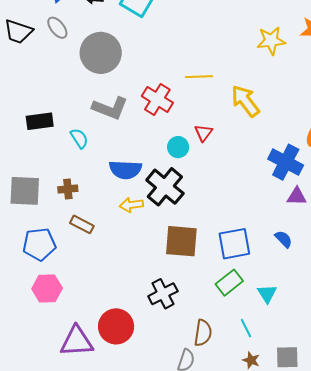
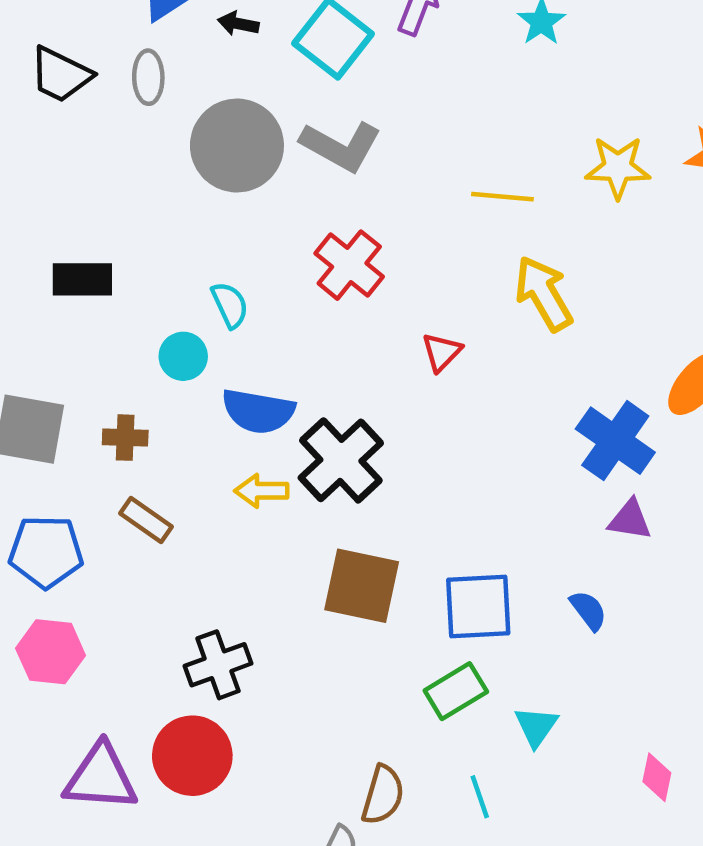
gray ellipse: (57, 28) -> (148, 77), turned 30
yellow line: (199, 77) -> (502, 197), moved
gray L-shape: (110, 108) -> (341, 146), moved
cyan semicircle: (79, 138) -> (230, 305), moved
cyan circle: (178, 147) -> (183, 356), moved
black cross: (163, 294) -> (218, 665), moved

